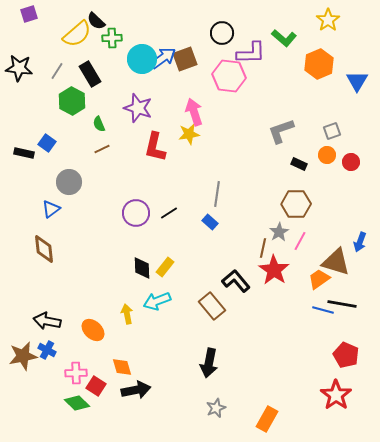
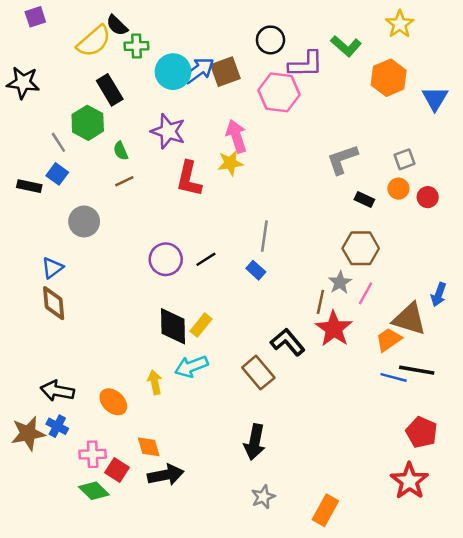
gray line: (57, 71) -> (58, 142), moved, turned -66
blue triangle: (51, 209) -> (52, 268), moved
black diamond: (142, 268) -> (173, 326), size x1.4

